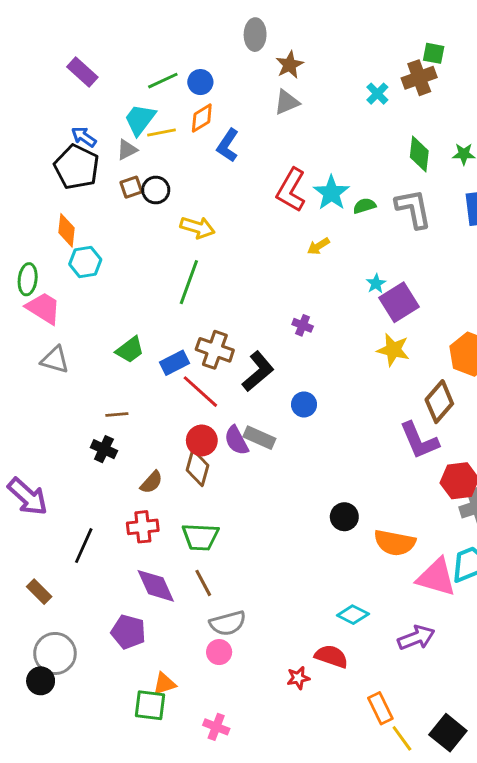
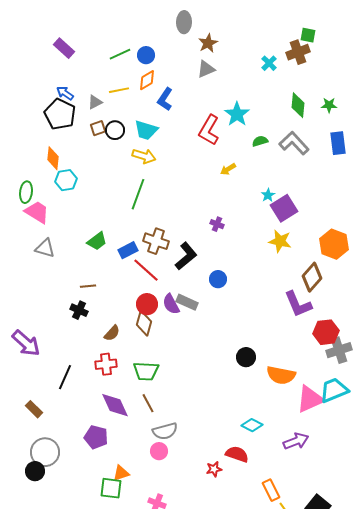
cyan trapezoid: (140, 119) -> (146, 130), moved, turned -110
cyan star: (331, 193) -> (237, 114), moved
gray L-shape: (413, 209) -> (294, 143), turned -32
pink triangle: (436, 577) -> (310, 399), turned -40

